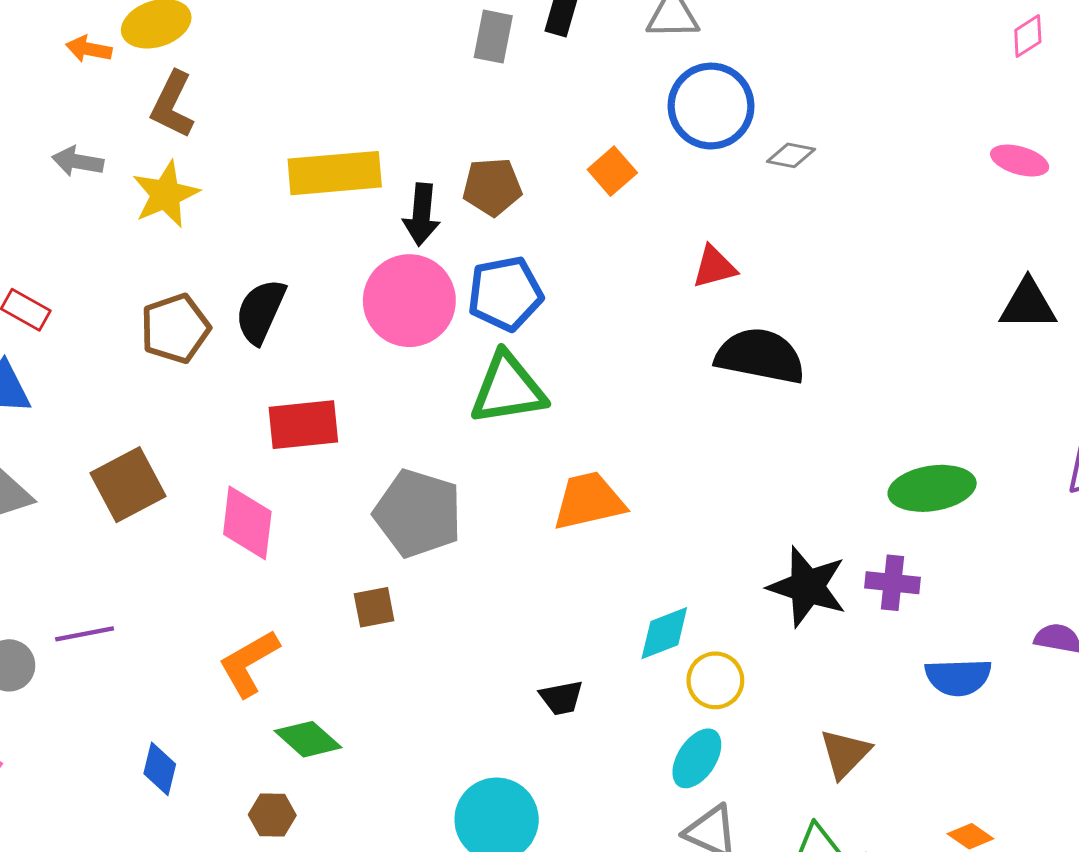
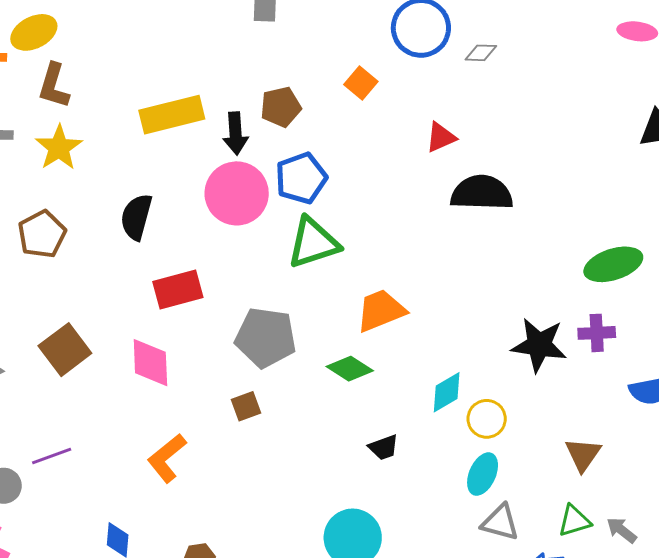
brown pentagon: (175, 328) -> (42, 234), moved
green diamond: (308, 739) -> (350, 369), moved

